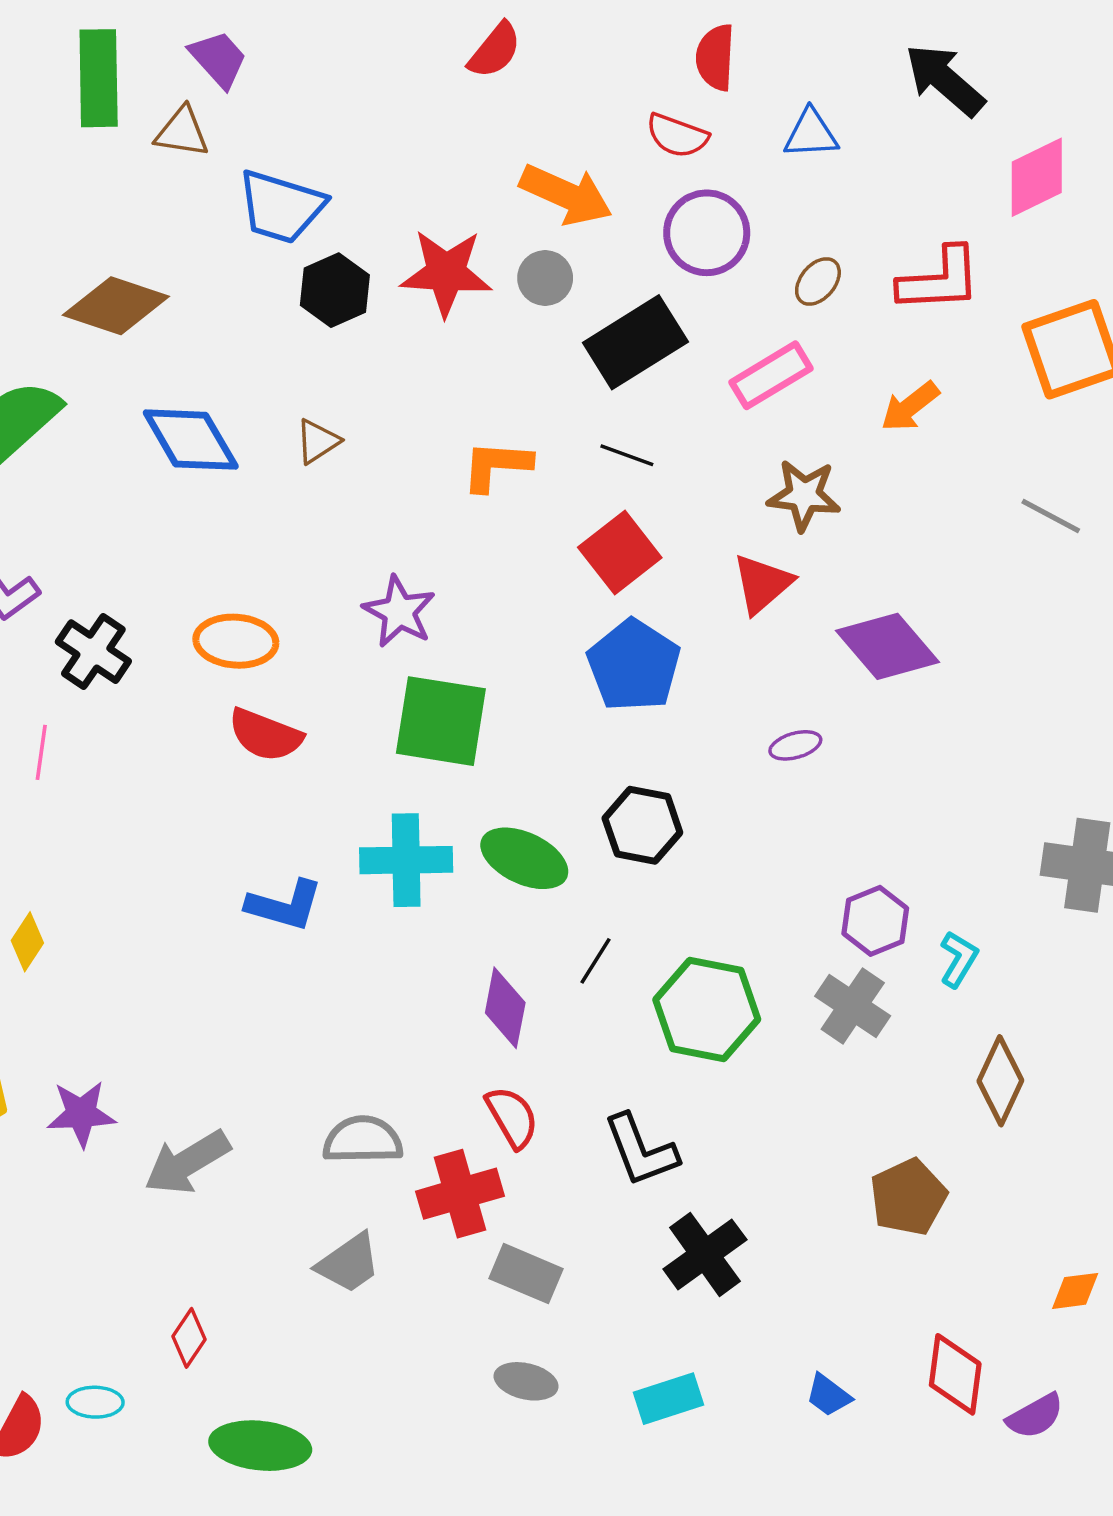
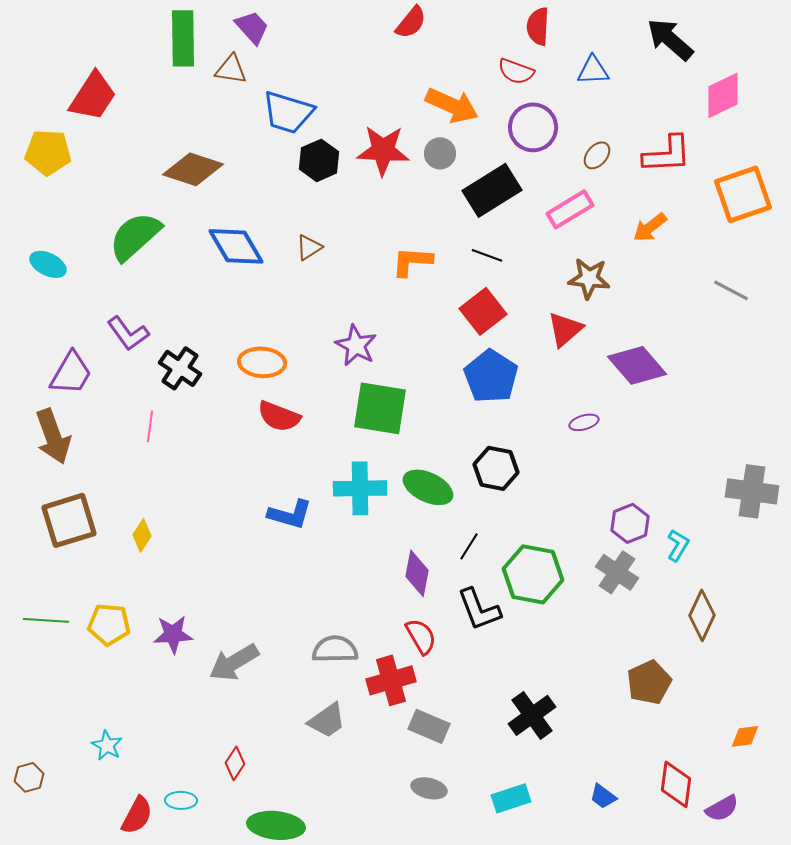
black L-shape: (641, 1150) -> (479, 609), moved

